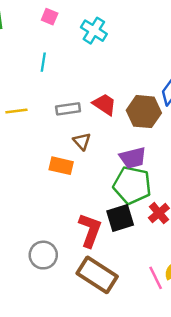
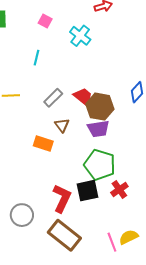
gray rectangle: (68, 109) -> (53, 98), turned -42
brown hexagon: (144, 112) -> (100, 107), moved
purple trapezoid: (133, 158) -> (98, 129), moved

